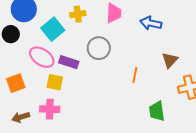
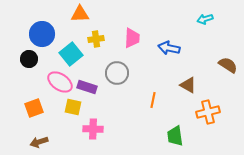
brown triangle: (170, 60) -> (188, 85), turned -42
pink cross: (50, 109) -> (93, 129), moved

